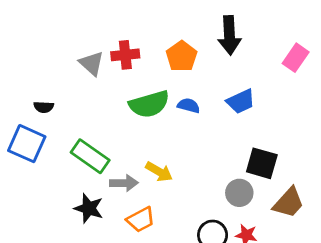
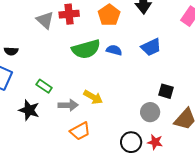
green rectangle: (90, 156) -> (44, 86), size x0.6
black square: (262, 163) -> (166, 91), size x0.7
black star: (89, 208) -> (29, 110), moved

